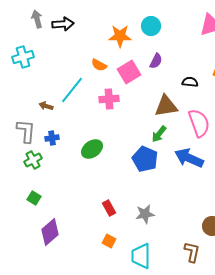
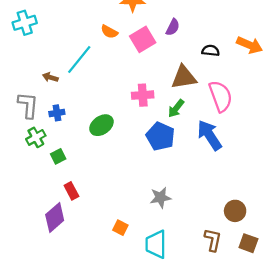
pink cross: (109, 99) -> (143, 95), moved
blue arrow: (189, 158) -> (209, 135), turned 32
green square: (34, 198) -> (58, 156), moved, turned 32
red rectangle: (109, 208) -> (71, 191), moved

